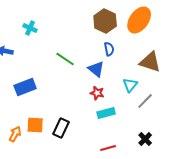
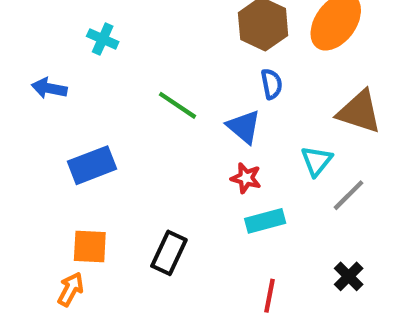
orange square: (35, 125) -> (90, 246), moved
orange arrow: (15, 134) -> (71, 289), moved
red line: (108, 148) -> (269, 296), turned -63

